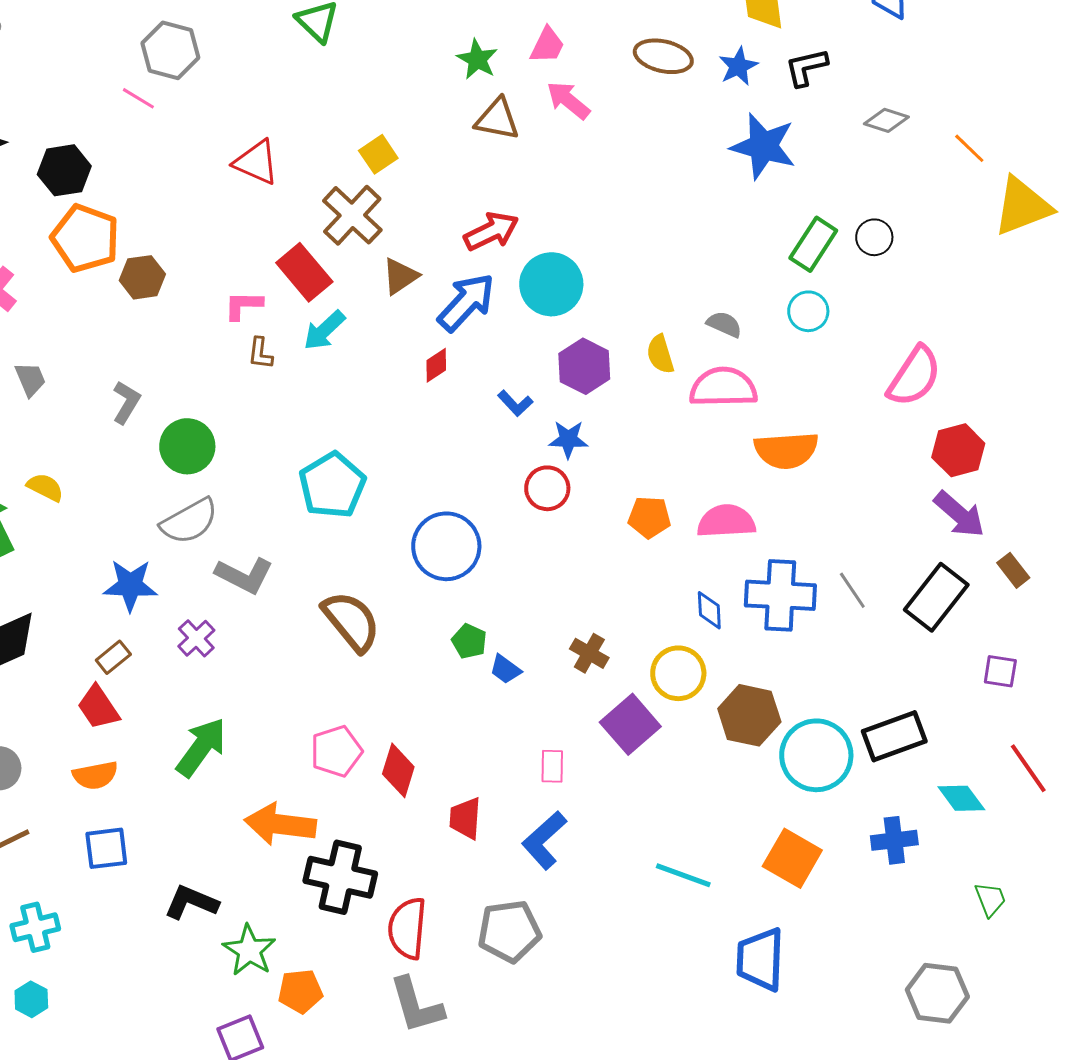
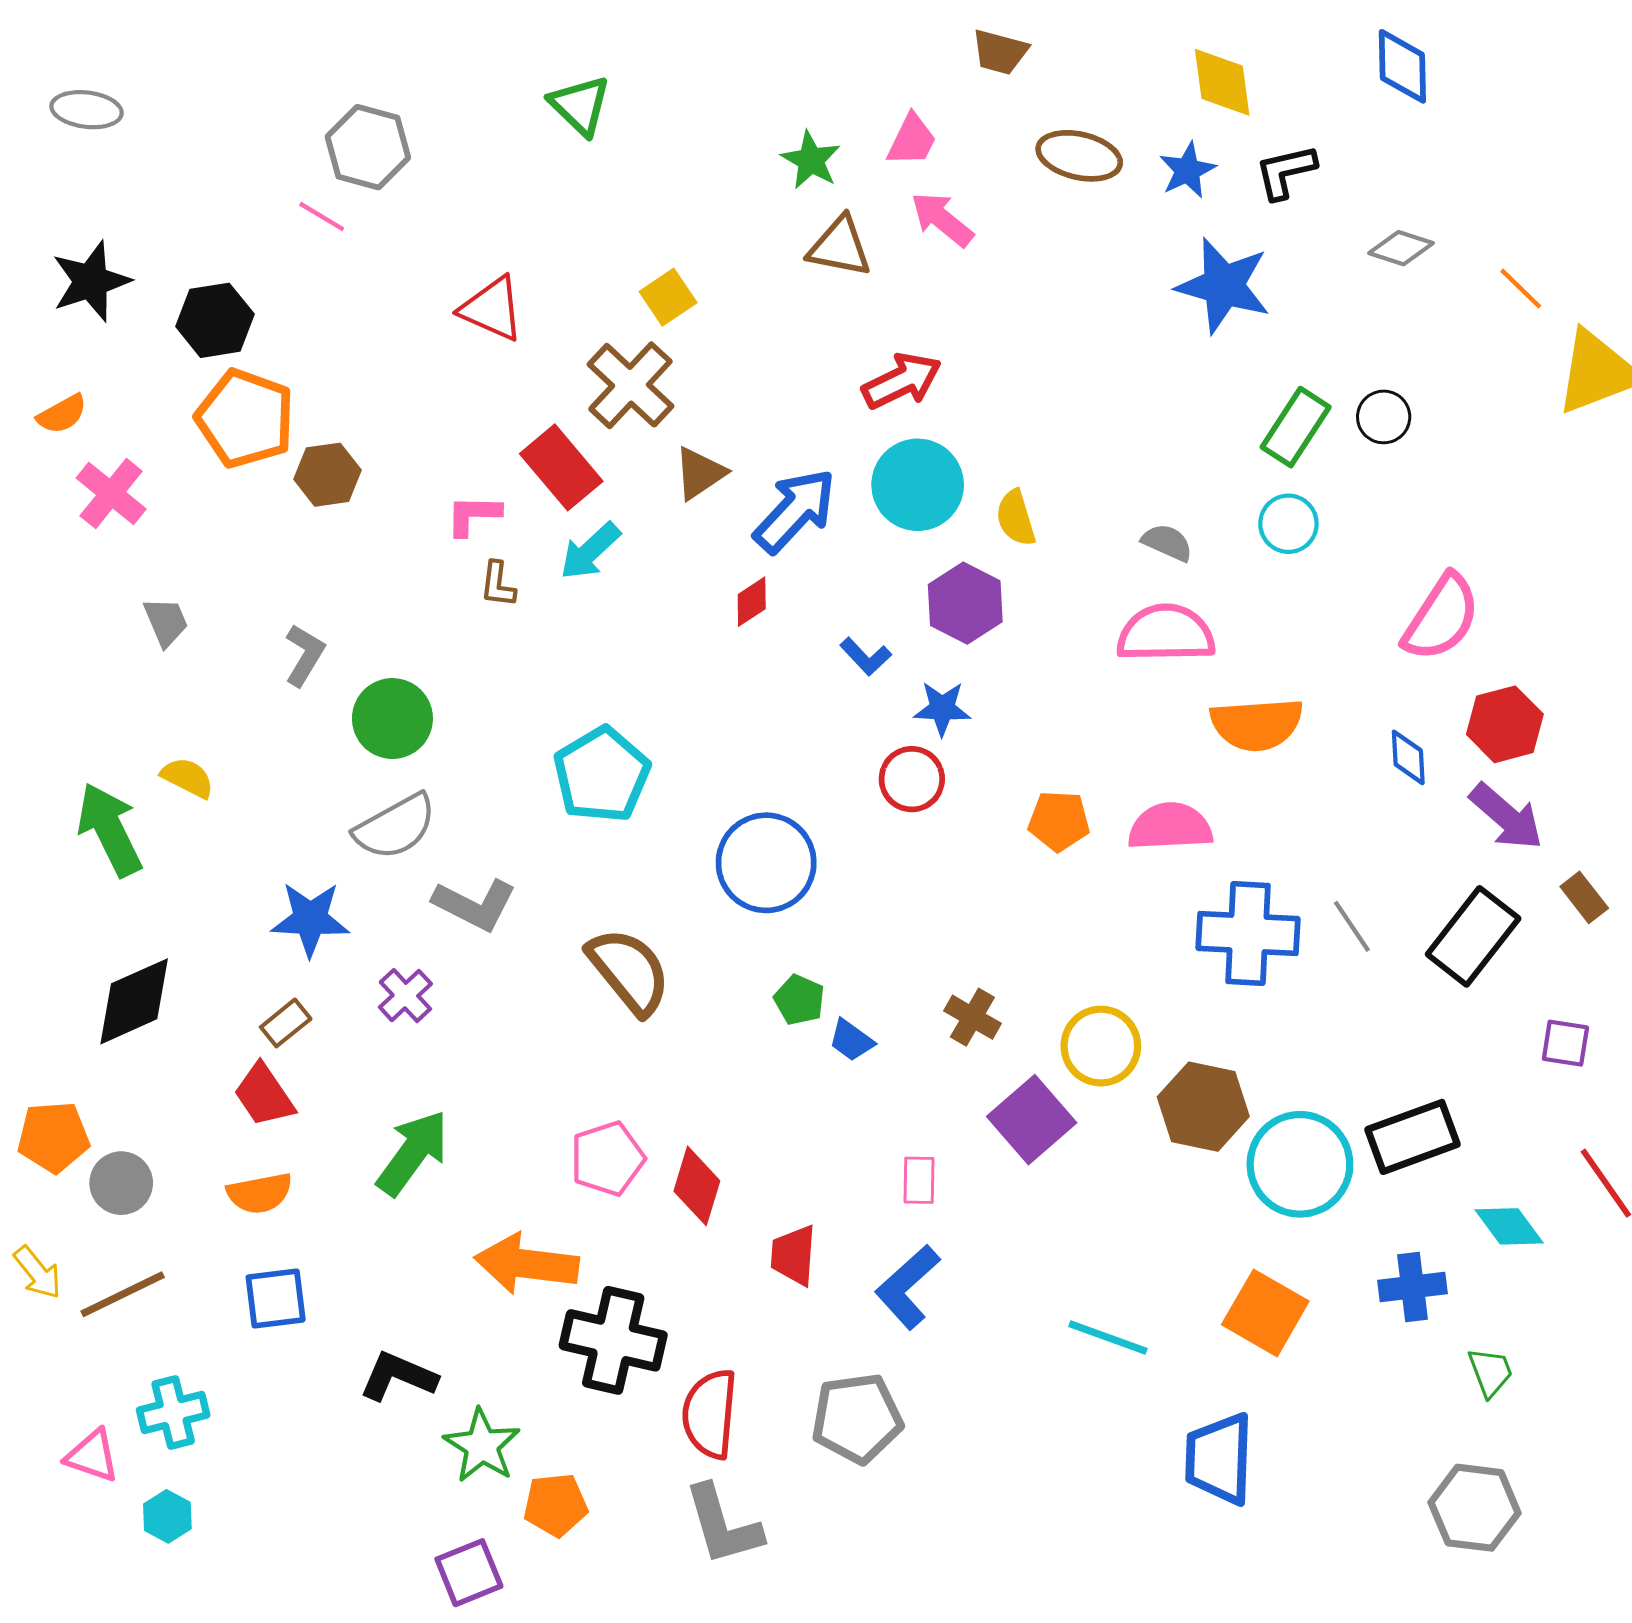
red arrow: (491, 231) -> (902, 381), moved
yellow semicircle: (660, 354) -> (1016, 518), moved
blue diamond: (709, 610) -> (1408, 757), moved
green trapezoid: (990, 899) -> (1490, 1372), moved

